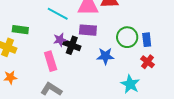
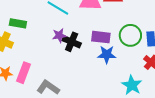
purple rectangle: (88, 30) -> (101, 37), moved
pink rectangle: (51, 61) -> (23, 73), moved, turned 36

